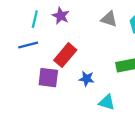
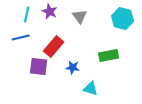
gray triangle: (109, 19) -> (80, 16), moved, turned 35

